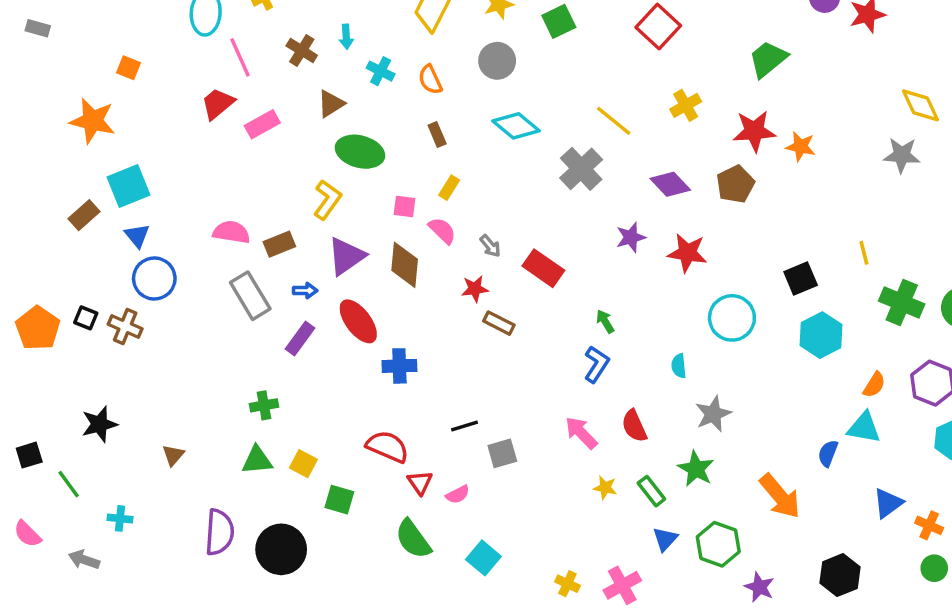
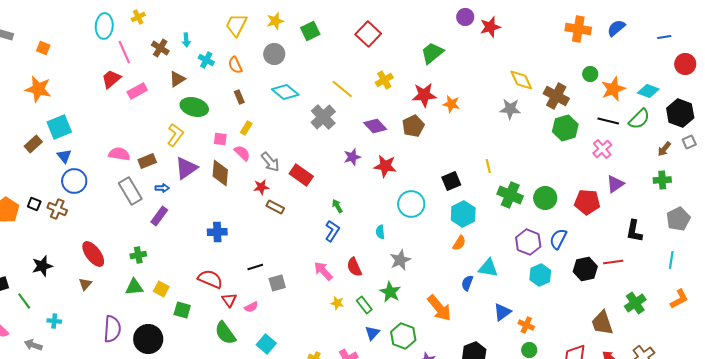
orange square: (129, 68) -> (43, 48), moved
gray arrow: (490, 246) -> (270, 162), size x1.5
red ellipse: (358, 321) -> (93, 254), moved
orange semicircle: (874, 385) -> (459, 243), moved

